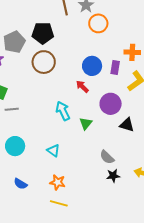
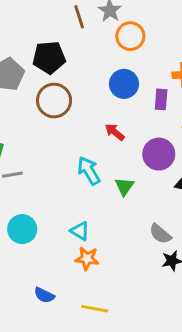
blue circle: (92, 66) -> (124, 84), moved
orange star: (57, 182) -> (87, 259), moved
blue semicircle: (20, 184) -> (44, 295), moved

